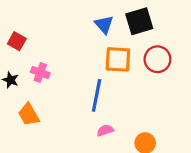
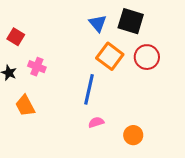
black square: (139, 21) -> (131, 21), turned 32
orange square: (118, 59) -> (110, 56), turned 32

